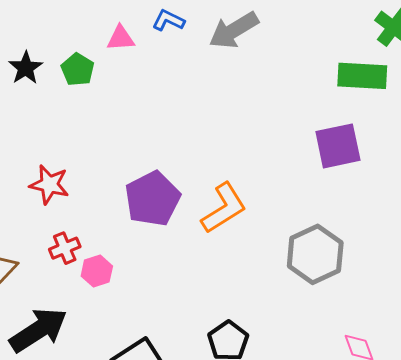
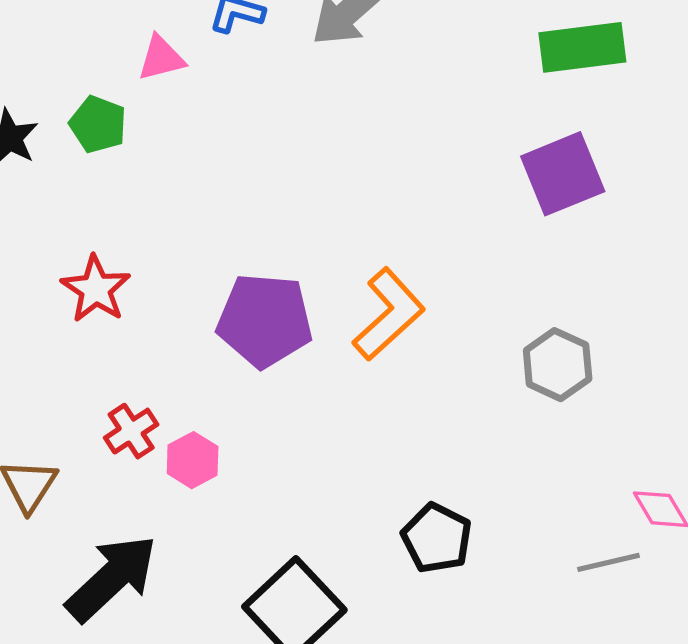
red star: (49, 184) -> (96, 289), moved, turned 30
purple pentagon: (152, 199) -> (265, 320), turned -30
gray hexagon: (315, 254) -> (558, 365), size x0.7

